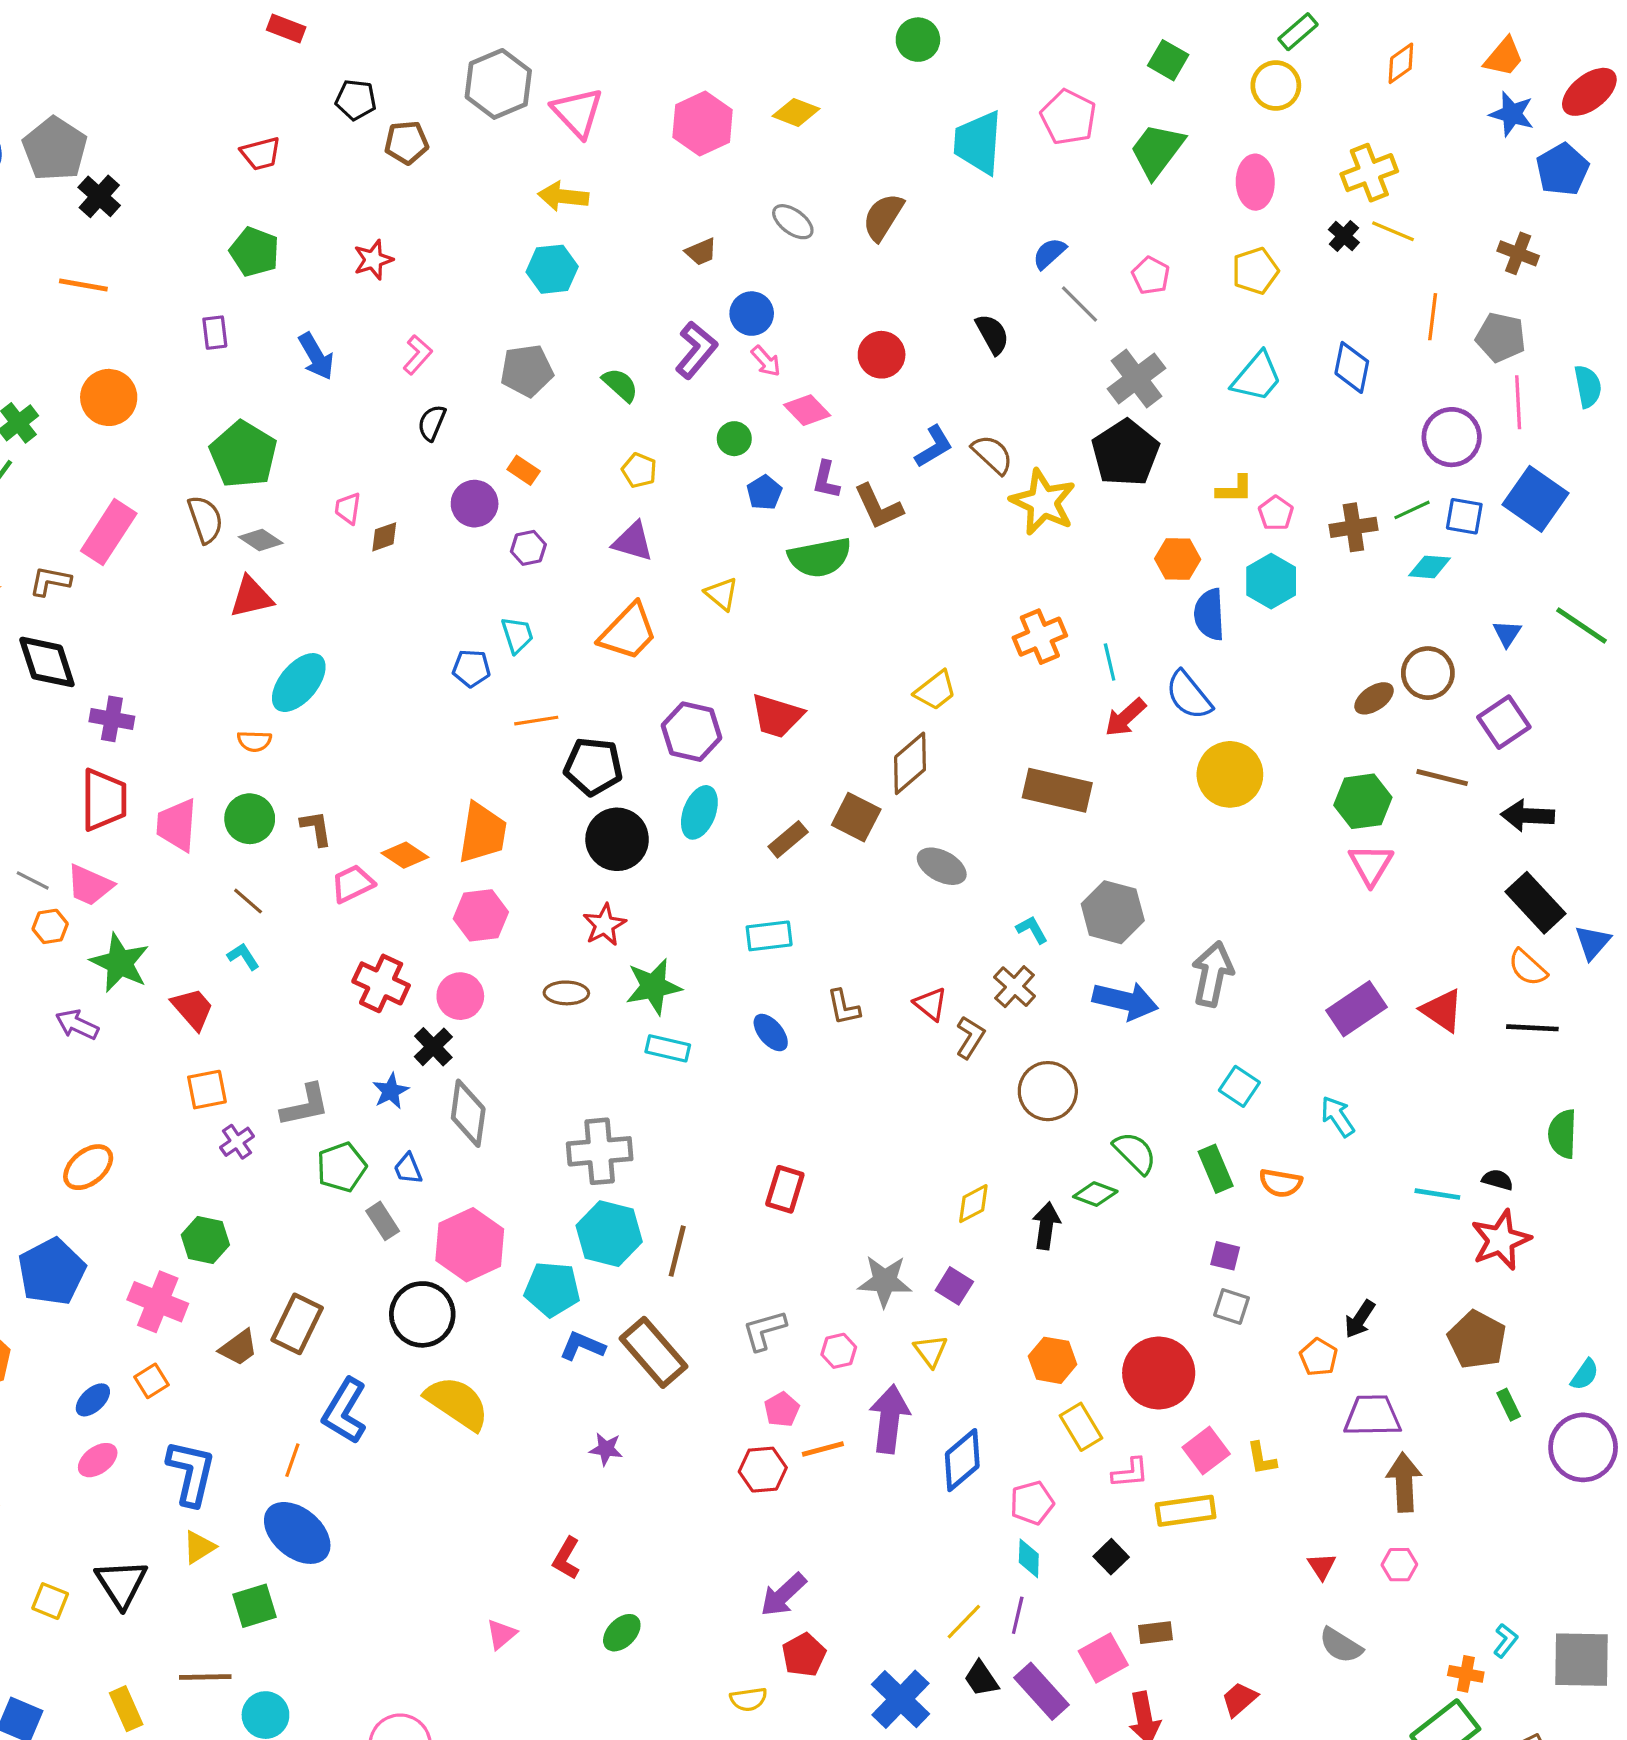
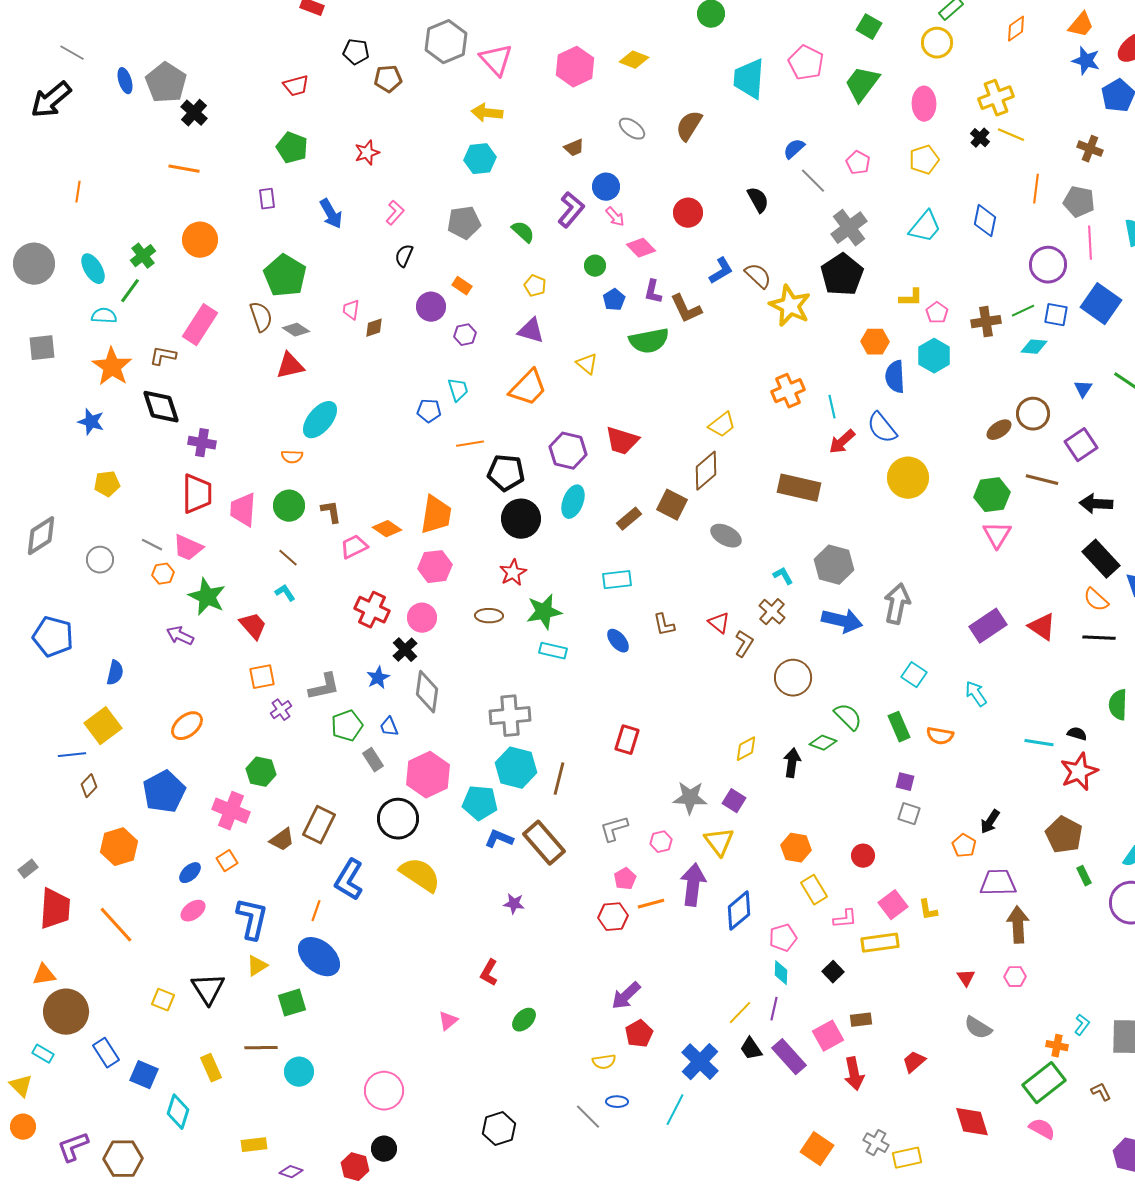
yellow triangle: (931, 1351) -> (719, 842), size x1.4
red circle: (1159, 1373) -> (863, 856), size x0.5

